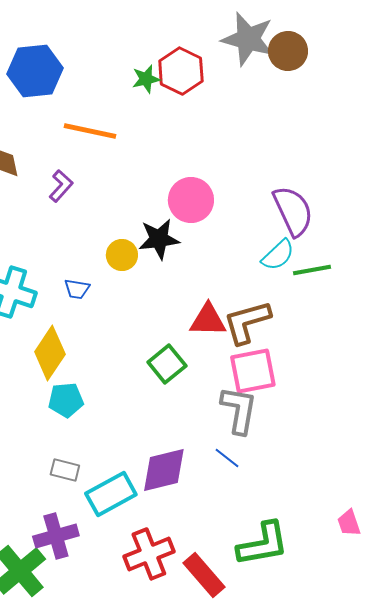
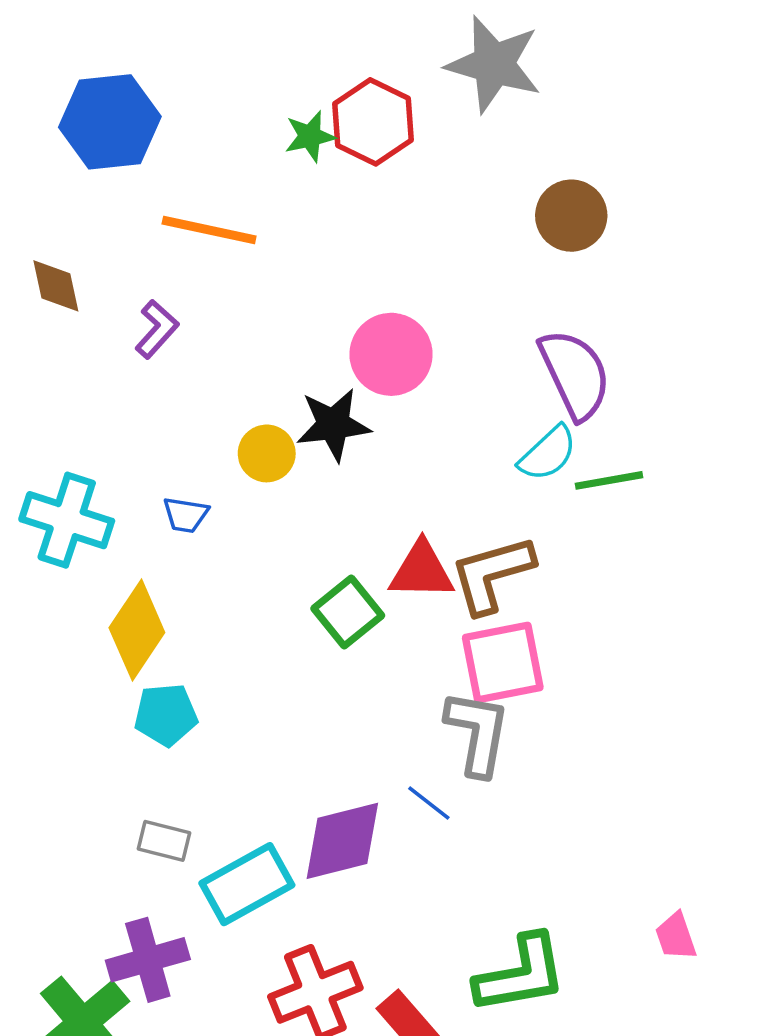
brown circle: (288, 51) -> (571, 216), moved
green square: (167, 364) -> (348, 612), moved
blue line: (227, 458) -> (429, 803), moved

